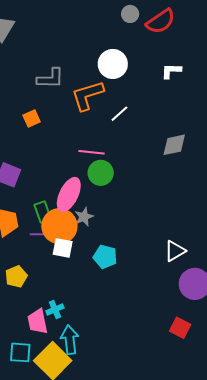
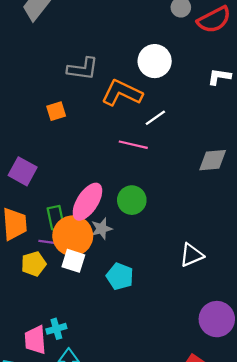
orange L-shape: (87, 95) -> (122, 93), turned 36
pink line: (92, 152) -> (133, 145), moved
green circle: (101, 173) -> (132, 200), moved
white triangle: (175, 251) -> (192, 255), moved
yellow pentagon: (16, 277) -> (33, 264), moved

